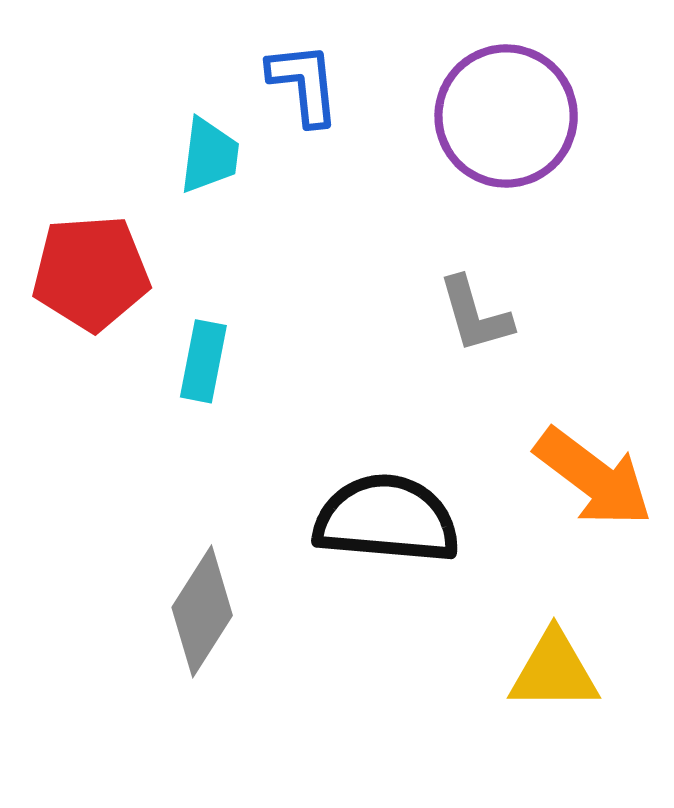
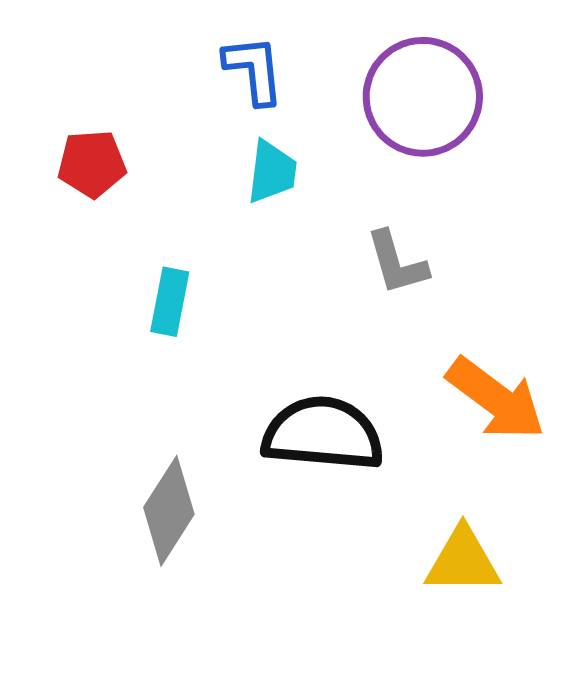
cyan trapezoid: (209, 156) -> (272, 172), moved
red pentagon: (91, 273) -> (92, 164), moved, size x0.7

